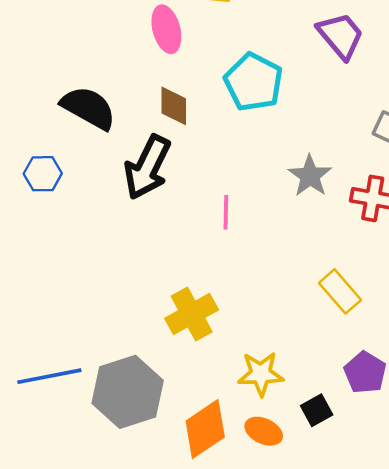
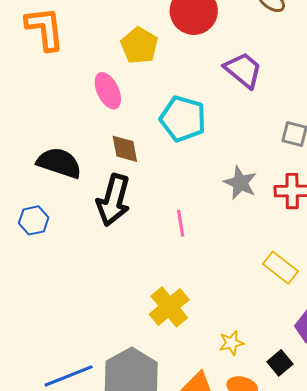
yellow star: (261, 374) -> (231, 343), size x0.7

